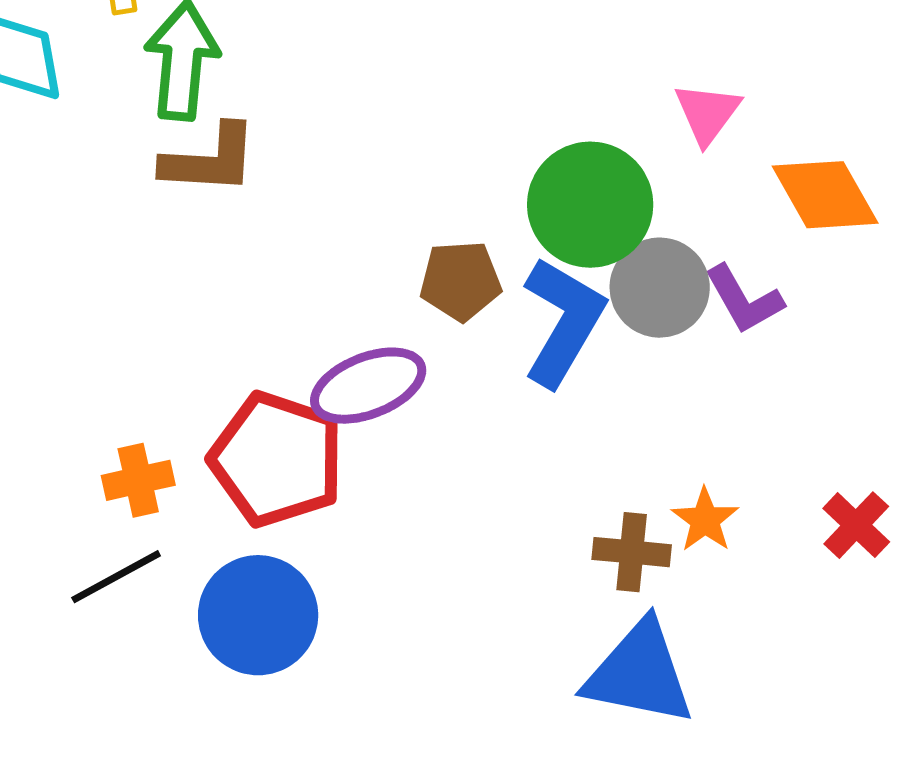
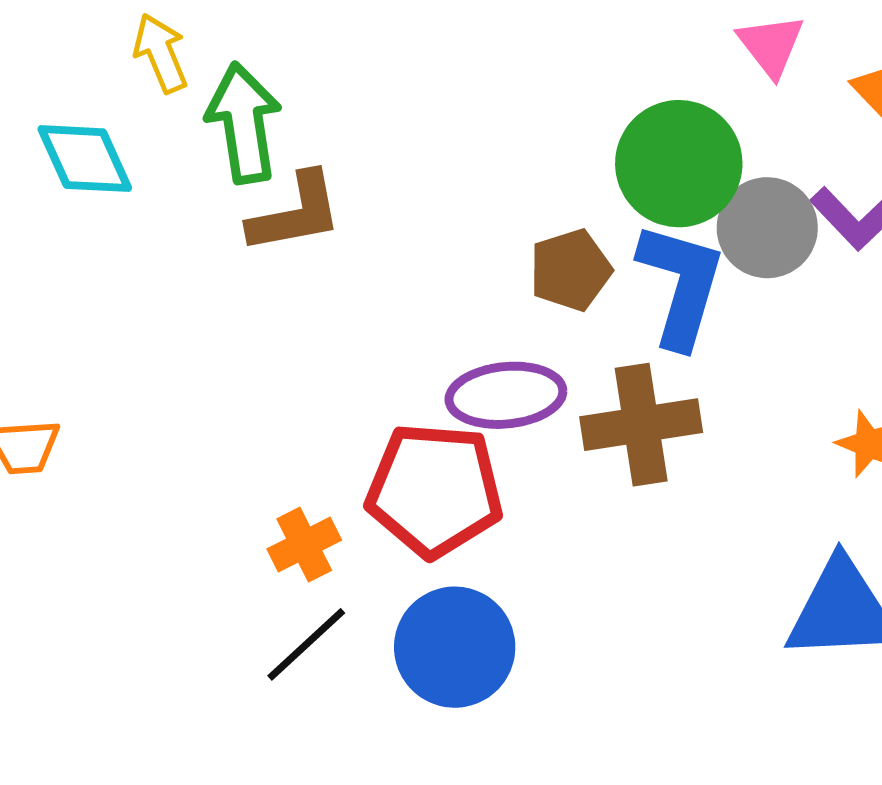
purple ellipse: (368, 386) -> (506, 395), turned 30
brown cross: (632, 552) -> (641, 425), moved, size x1.5

